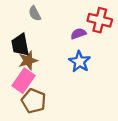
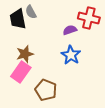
black trapezoid: (20, 45) -> (18, 19), moved
brown pentagon: (34, 101) -> (46, 90), moved

